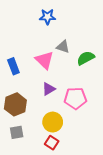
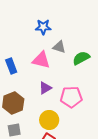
blue star: (47, 17) -> (43, 27), moved
pink triangle: (44, 60) -> (41, 60), turned -30

